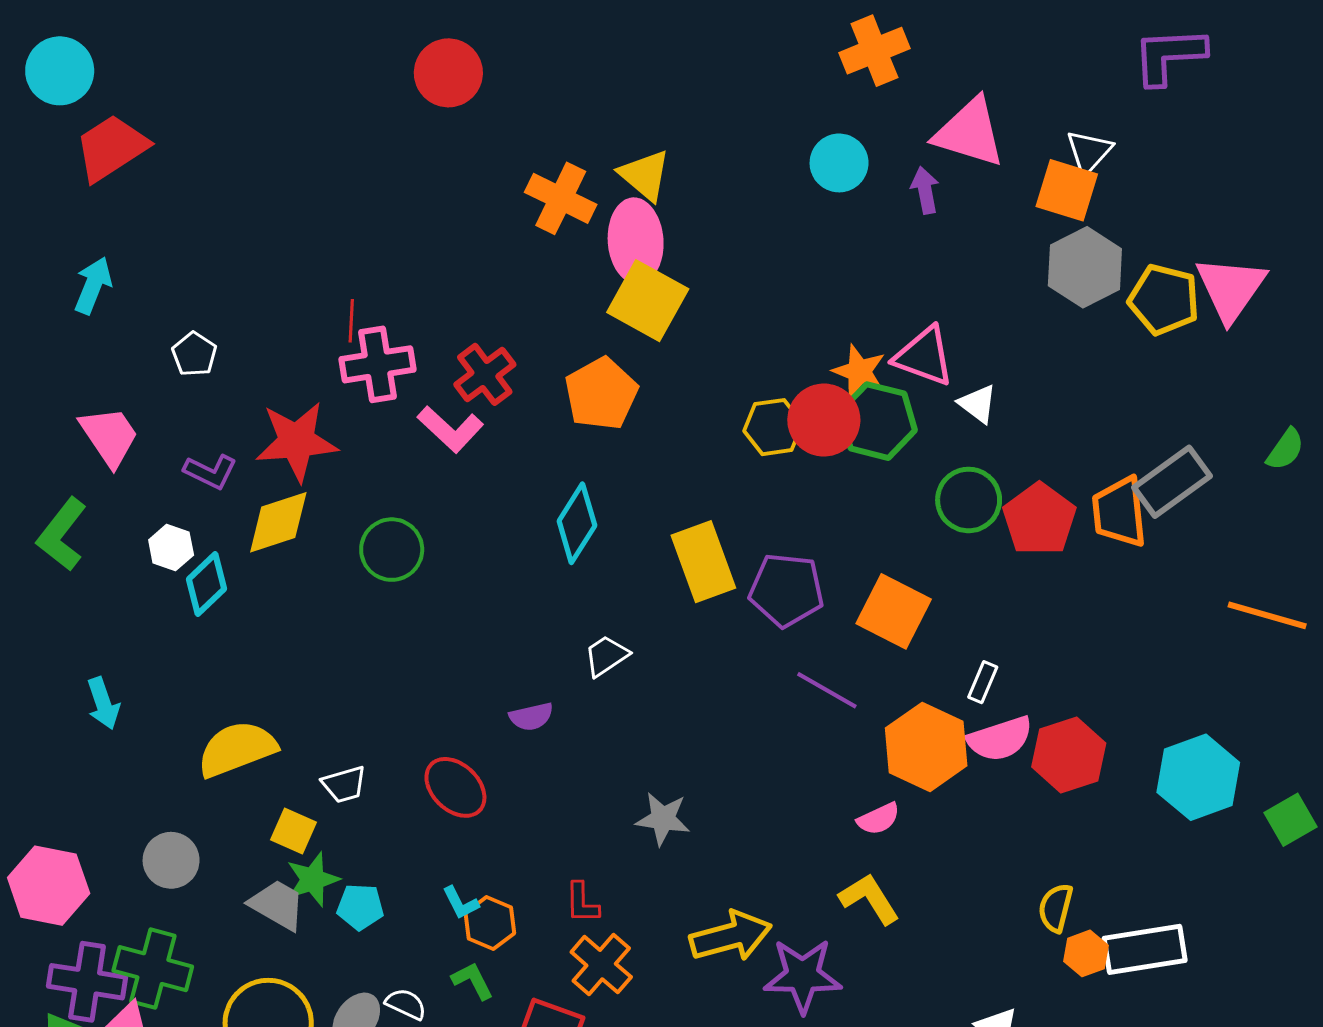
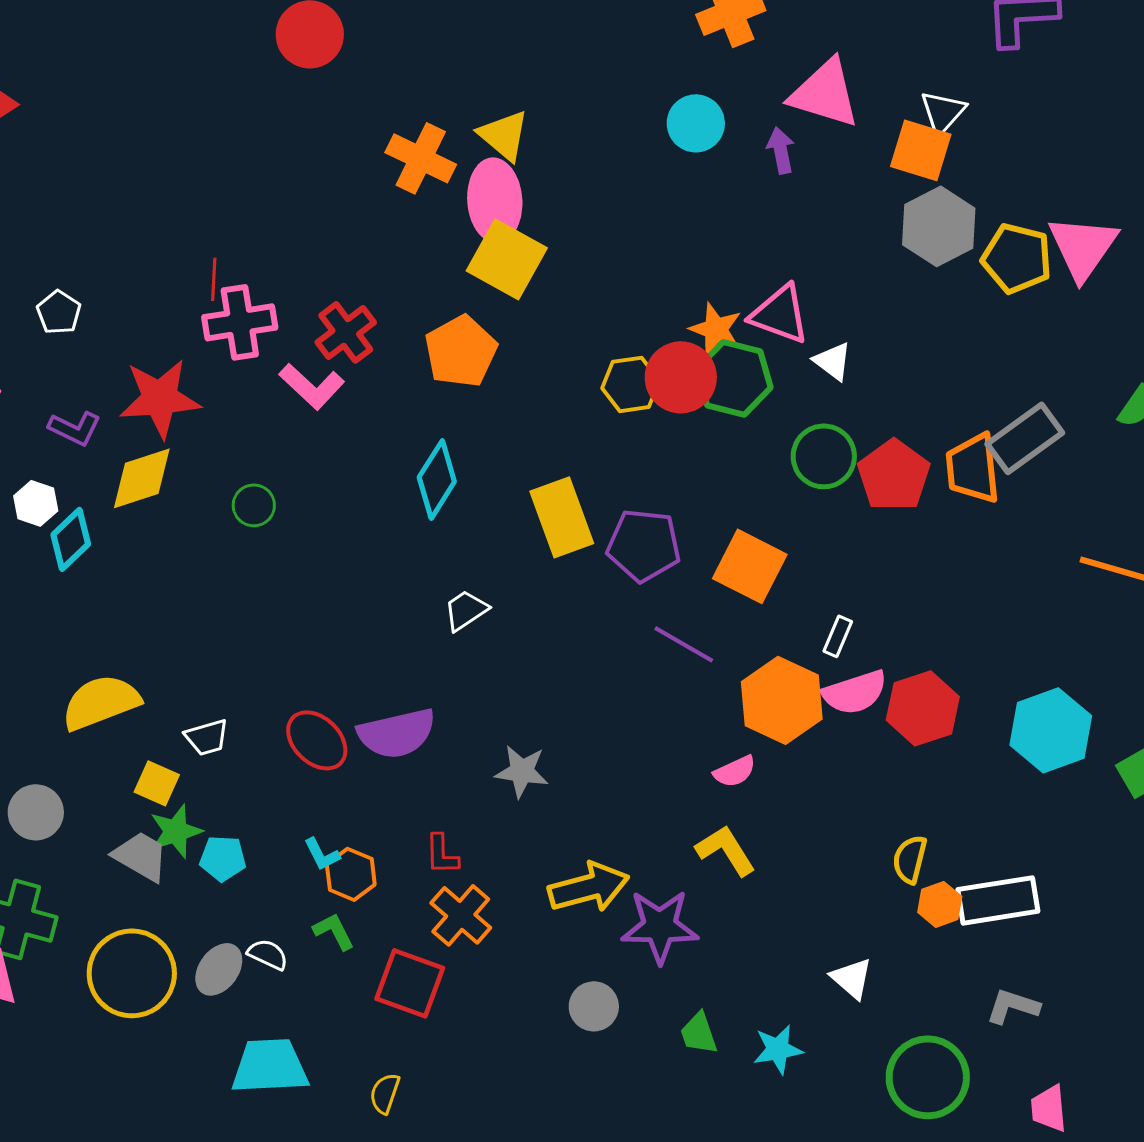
green circle: (392, 550) -> (254, 505), size x0.7
purple semicircle: (531, 717) -> (397, 733), moved, size x1.8

